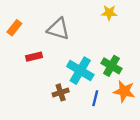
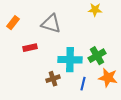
green cross: (111, 66) -> (97, 56), turned 30
cyan cross: (80, 71) -> (70, 60), turned -30

